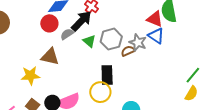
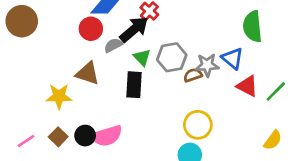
red triangle: (155, 19) -> (247, 86), moved
gray star: (138, 42) -> (207, 65), turned -30
black rectangle: (107, 75) -> (134, 85), moved
green line: (193, 75) -> (276, 91), moved
yellow circle: (100, 92) -> (198, 125), moved

